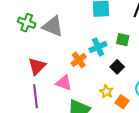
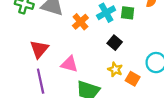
cyan cross: (98, 47) -> (106, 13), moved
orange cross: (79, 60) -> (80, 22), moved
black square: (117, 67) -> (115, 43), moved

